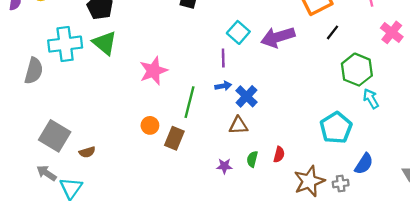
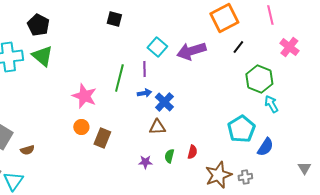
pink star: (153, 71) -> (84, 96), moved, turned -30
green line: (189, 102) -> (119, 78), moved
blue semicircle: (364, 164) -> (265, 147), moved

